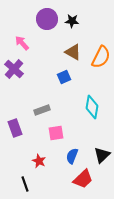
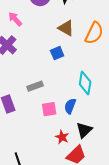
black triangle: (102, 155) -> (84, 130), moved
blue semicircle: (72, 156) -> (70, 106), moved
red star: (39, 161) -> (62, 137), moved

